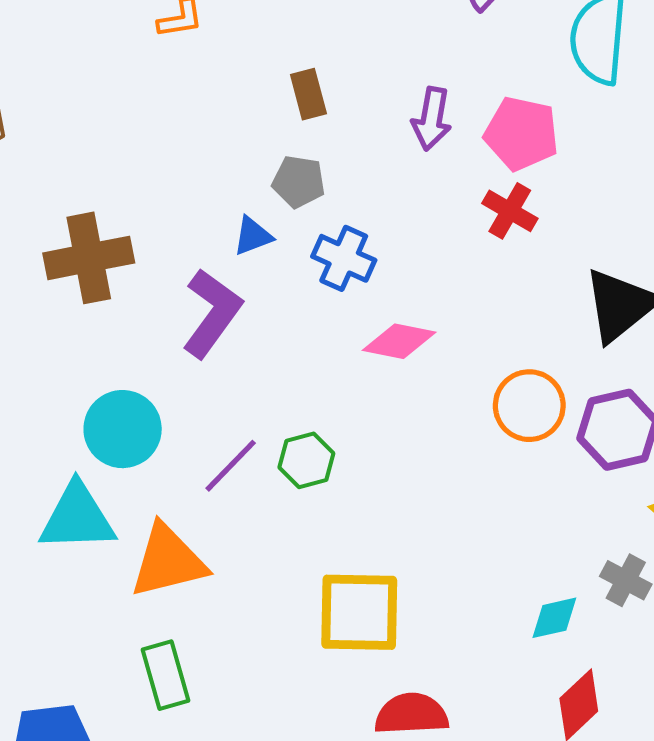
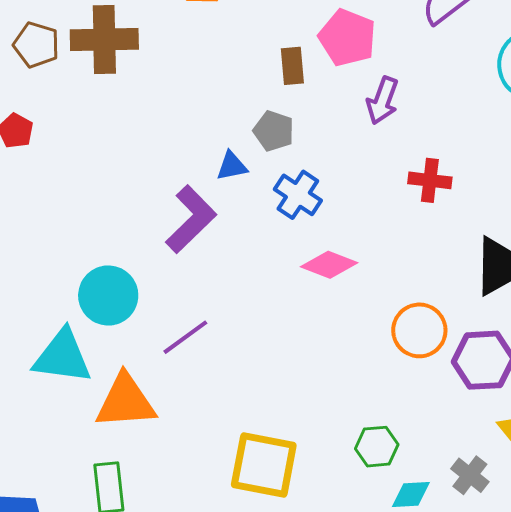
pink pentagon: (521, 134) -> (347, 38), moved
red cross: (510, 211) -> (430, 180), turned -33
brown cross: (89, 258) -> (104, 40), moved
green hexagon: (306, 460) -> (377, 447), moved

